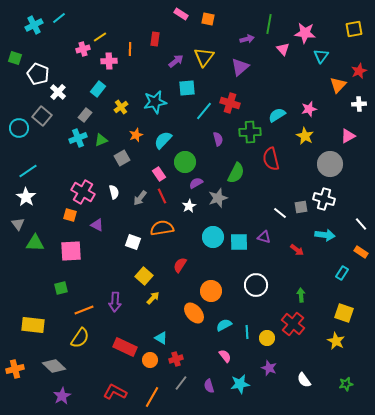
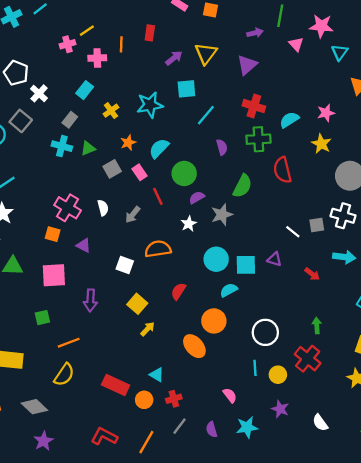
red cross: (230, 103) -> (254, 106), moved
cyan cross: (78, 138) -> (62, 146), turned 36
pink rectangle: (159, 174) -> (140, 172), moved
red line: (162, 196) -> (158, 196), moved
white circle: (256, 285) -> (265, 332), moved
purple arrow: (115, 302) -> (90, 300), moved
cyan semicircle: (224, 325) -> (229, 290), moved

